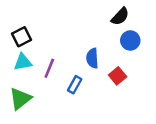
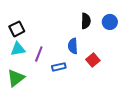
black semicircle: (120, 16) -> (86, 21), moved, turned -42
blue circle: (130, 40) -> (110, 22), moved
blue rectangle: (75, 85) -> (59, 67), turned 48

